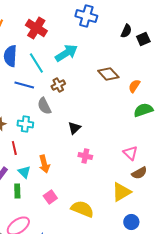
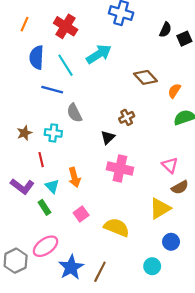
brown cross: (58, 85) -> (127, 117), moved
pink cross: (85, 156) -> (120, 168), size x1.6
green rectangle: (17, 191) -> (44, 207), turned -32

